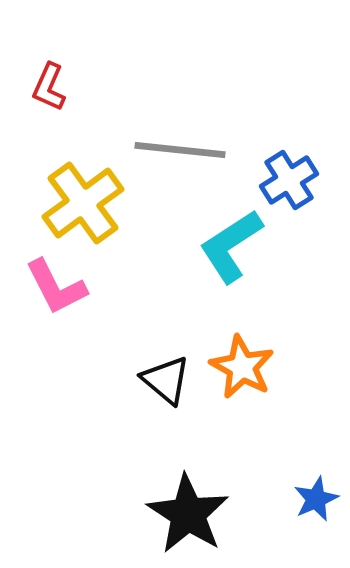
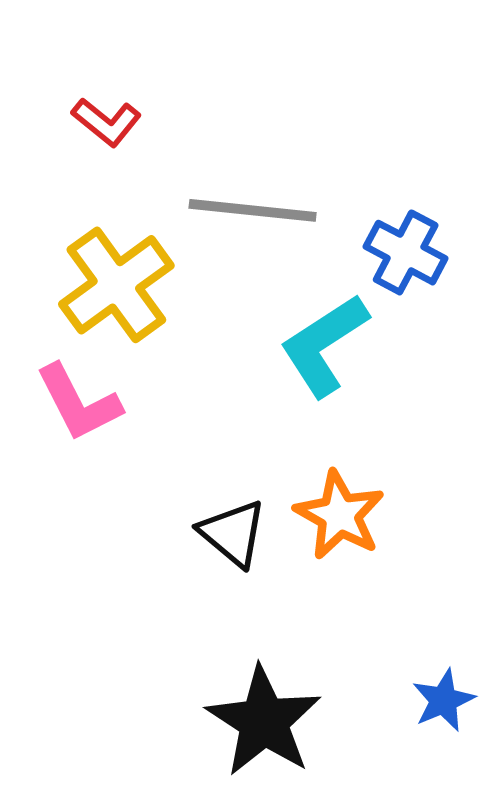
red L-shape: (49, 87) -> (107, 122), moved, turned -75
blue cross: (289, 180) -> (406, 253), turned -30

